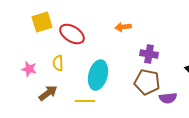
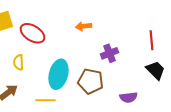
purple cross: (149, 54) -> (110, 53), turned -30
brown pentagon: (147, 82) -> (90, 81), moved

